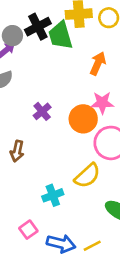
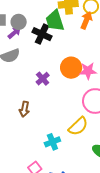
black cross: (38, 27) -> (42, 34), moved, turned -36
orange arrow: (98, 63) -> (86, 20), moved
orange circle: (83, 119) -> (71, 68), moved

